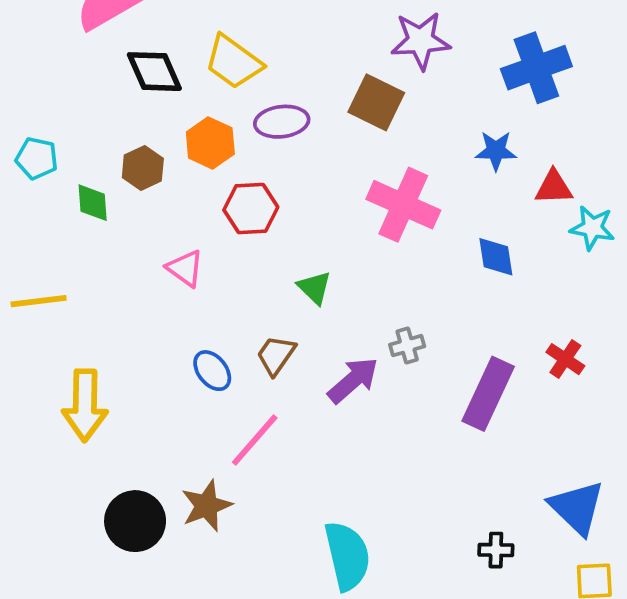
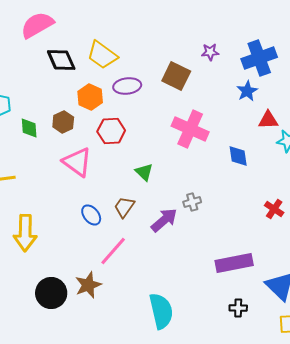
purple star: (421, 41) -> (210, 52), moved, size x0.6
blue star: (496, 151) -> (247, 91), moved, turned -30
brown hexagon: (143, 168) -> (63, 122), moved
pink triangle: (185, 268) -> (77, 162), size x1.5
purple rectangle: (488, 394) -> (234, 263), moved, turned 54

